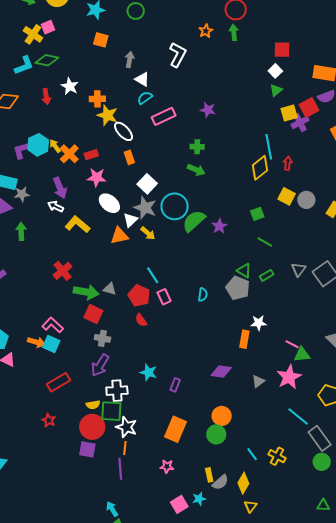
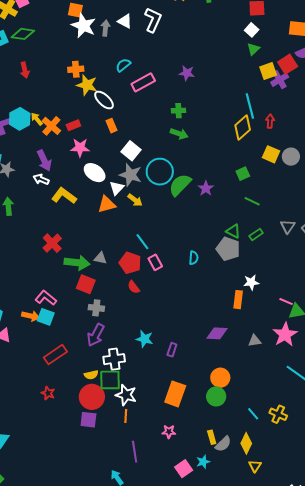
white triangle: (142, 79) -> (125, 21), moved
white star: (70, 86) -> (84, 26), moved, size x1.4
gray triangle: (258, 381) -> (255, 341), turned 32
purple line: (120, 469) -> (135, 452), moved

